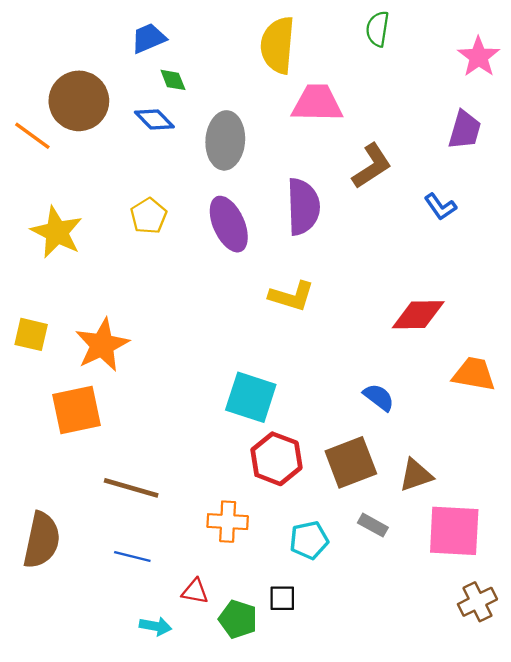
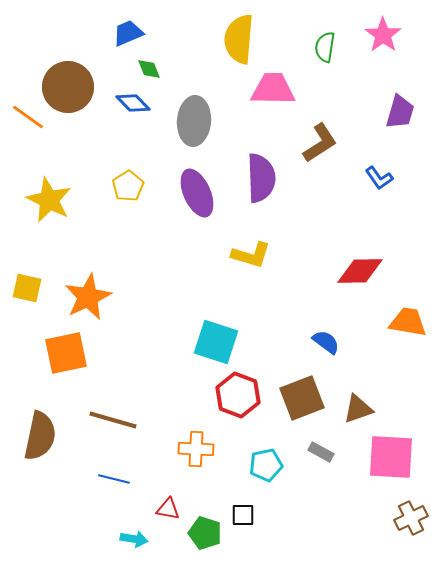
green semicircle: (378, 29) -> (325, 47), moved
pink star: (479, 57) -> (383, 35), moved
brown semicircle: (42, 540) -> (40, 436), moved

